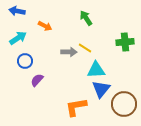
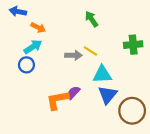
orange arrow: (45, 26) -> (38, 28), moved
cyan arrow: (18, 38) -> (33, 47), moved
purple semicircle: (37, 80) -> (73, 93), moved
orange L-shape: (76, 107) -> (57, 100), moved

